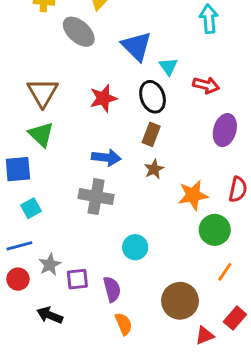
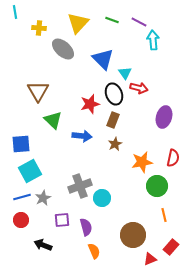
red arrow: (206, 85) -> (139, 88), moved
red star: (103, 98) -> (90, 104), moved
green triangle: (41, 134) -> (53, 120), moved
gray cross: (96, 197) -> (80, 186), moved, turned -30
cyan square: (31, 208) -> (30, 171), size x1.6
gray star: (50, 265) -> (43, 198), moved
orange line: (225, 272) -> (164, 215), turned -48

